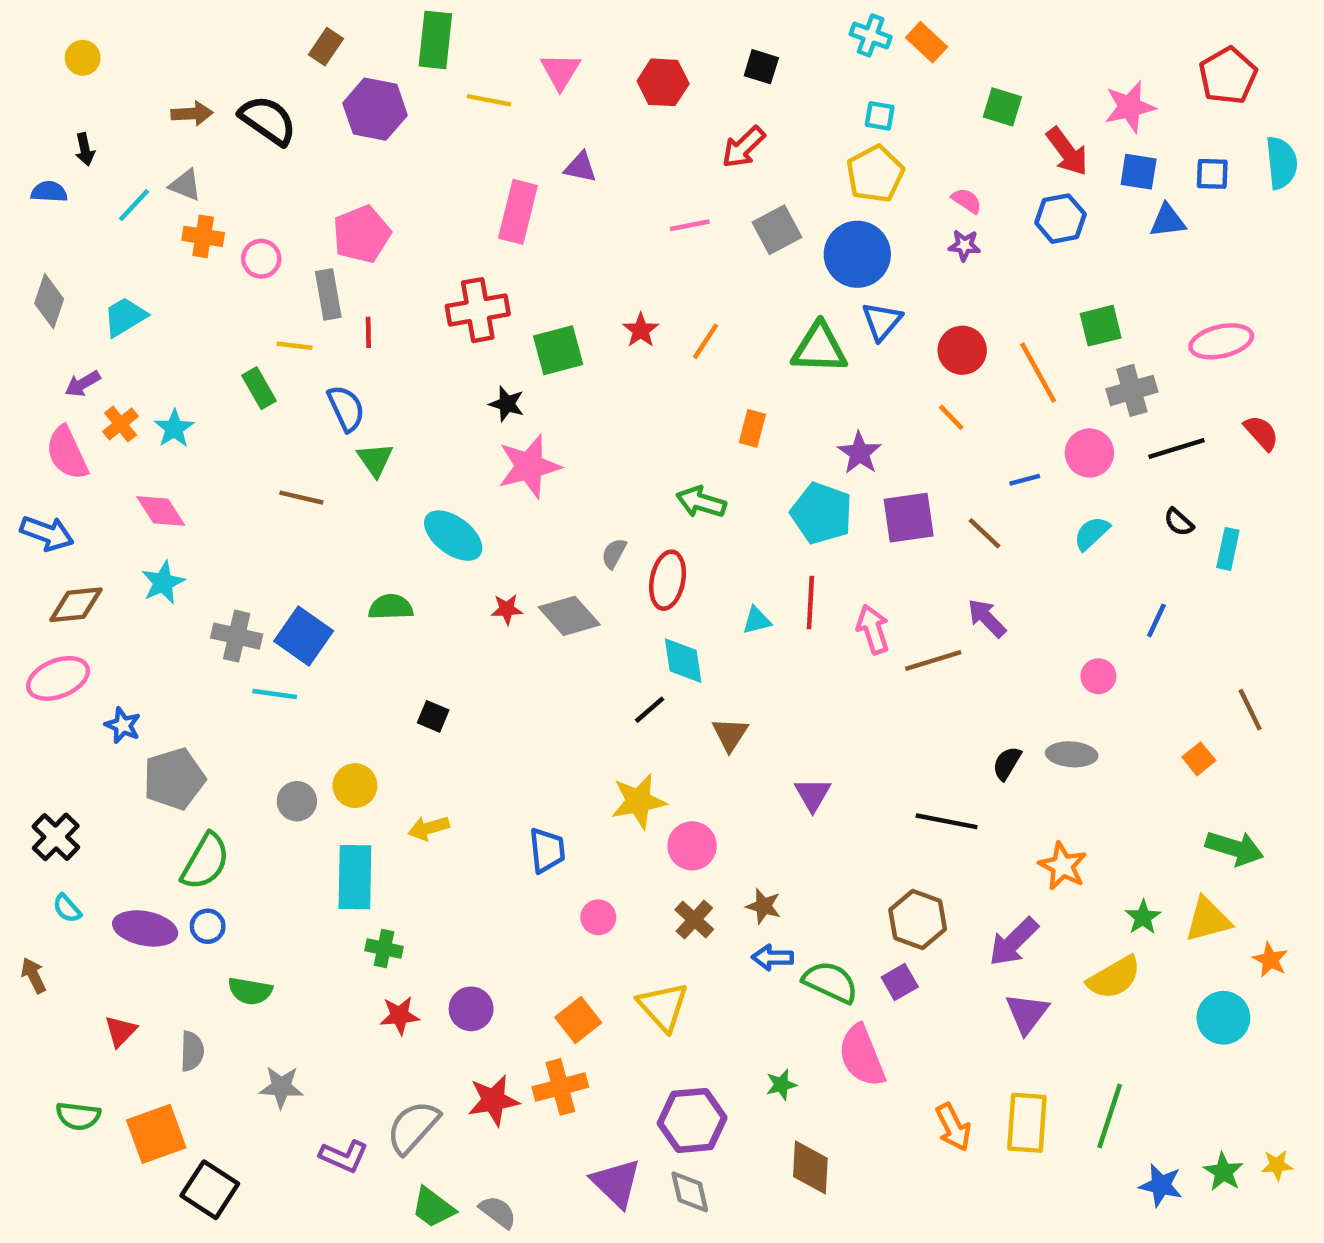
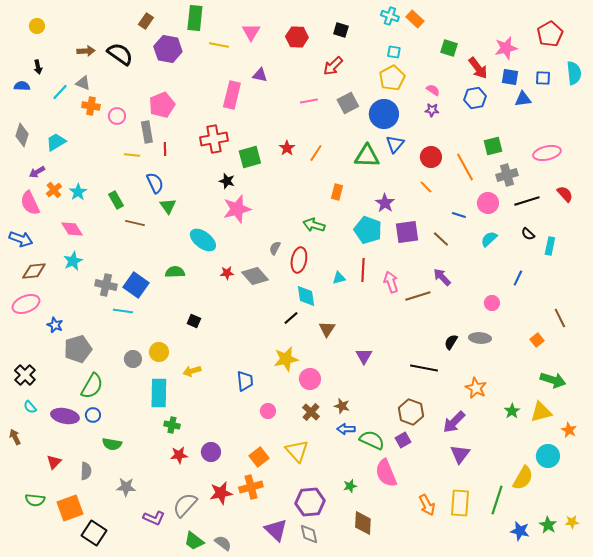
green rectangle: (259, 388) -> (116, 200), moved
blue line: (1025, 480) -> (459, 215), turned 32
yellow semicircle: (1114, 978) -> (523, 478), moved, turned -30

